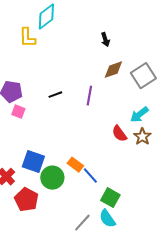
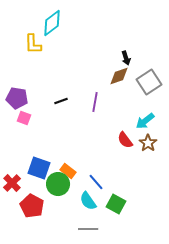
black arrow: (105, 40) -> (126, 58), moved
orange rectangle: (75, 165) -> (68, 171), moved
cyan semicircle: (107, 219) -> (88, 201), moved
gray line: (82, 223) -> (88, 229), turned 48

